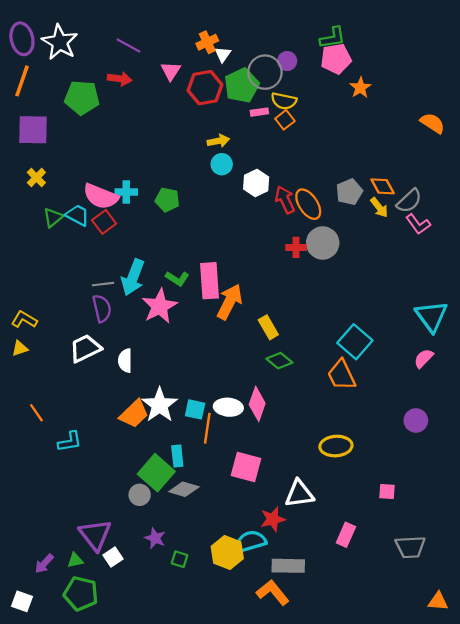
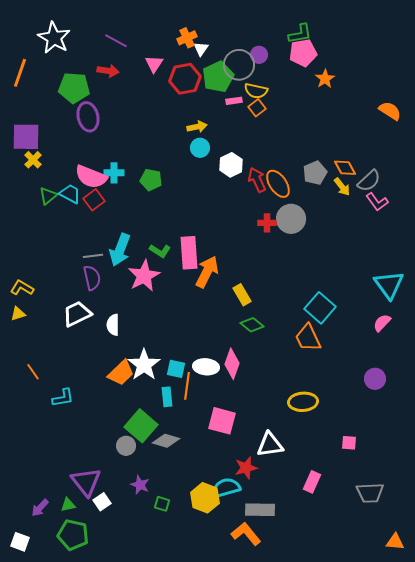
purple ellipse: (22, 39) -> (88, 117), moved
purple square: (33, 130) -> (26, 137), moved
cyan rectangle: (177, 456) -> (167, 397), moved

